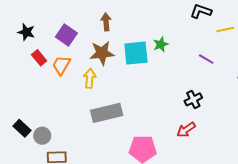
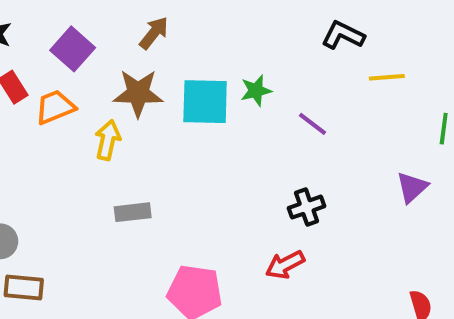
brown arrow: (106, 22) -> (154, 33), turned 36
purple line: (206, 59) -> (313, 124), moved
orange trapezoid: (61, 65) -> (55, 107), turned 30
gray rectangle: (107, 113) -> (133, 212), size x0.6

